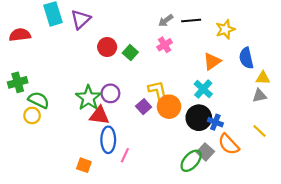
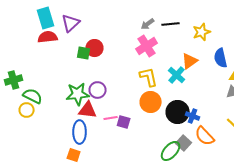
red semicircle: (20, 35) -> (48, 37), moved
pink cross: (165, 45) -> (147, 46), size x1.5
green square: (130, 53) -> (84, 53), moved, turned -32
cyan cross: (203, 89) -> (177, 75), moved
yellow L-shape: (158, 91) -> (149, 77), moved
green star: (88, 98) -> (78, 94), turned 30
purple square: (144, 107) -> (124, 122), moved, turned -32
blue ellipse: (108, 140) -> (80, 132), moved
pink line: (125, 155) -> (111, 118), moved, turned 56

